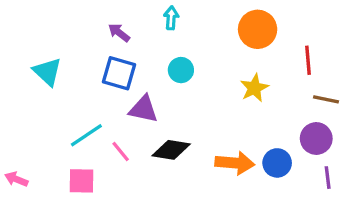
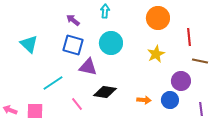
cyan circle: (181, 70) -> (111, 43), size x1.5
purple circle: (316, 138) -> (181, 81), moved
pink line: (121, 152) -> (77, 104), moved
orange arrow: (235, 163) -> (144, 100), size x0.6
pink square: (82, 181) -> (35, 111), moved

